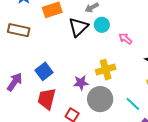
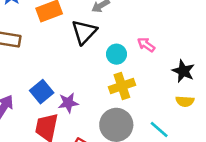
cyan circle: (102, 25) -> (116, 54), moved
purple star: (81, 83) -> (68, 103), moved

